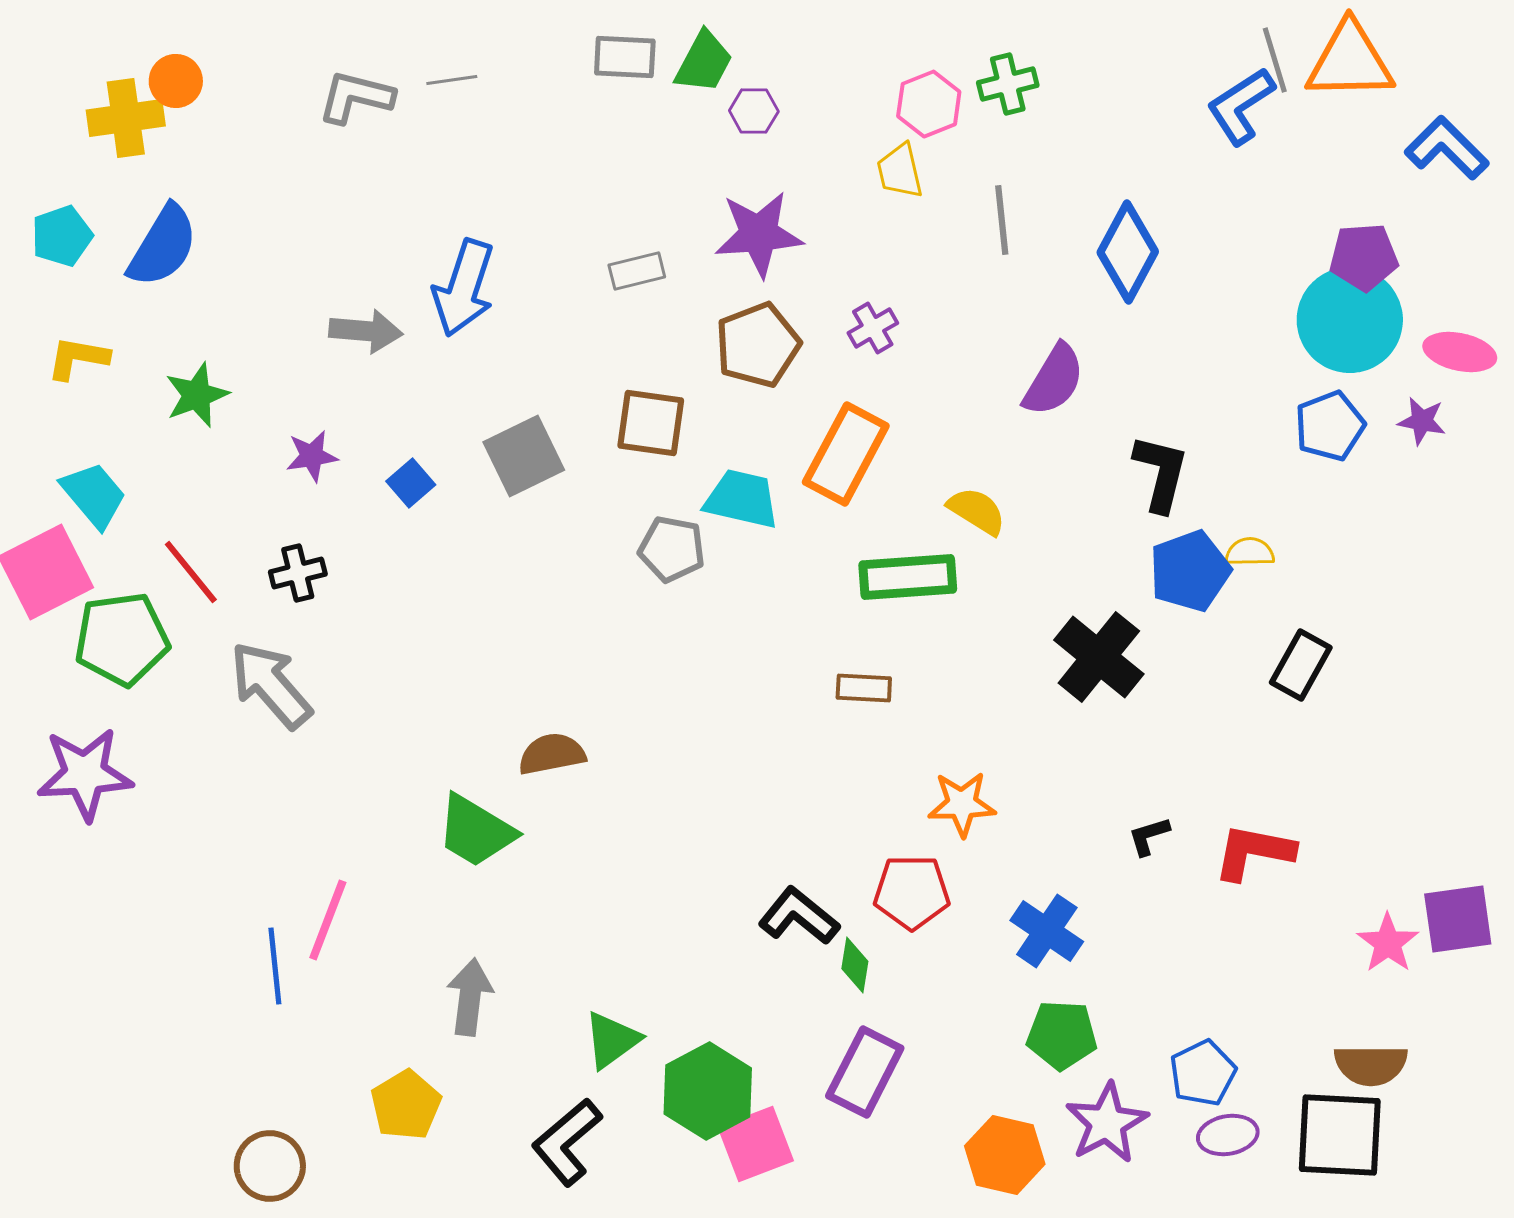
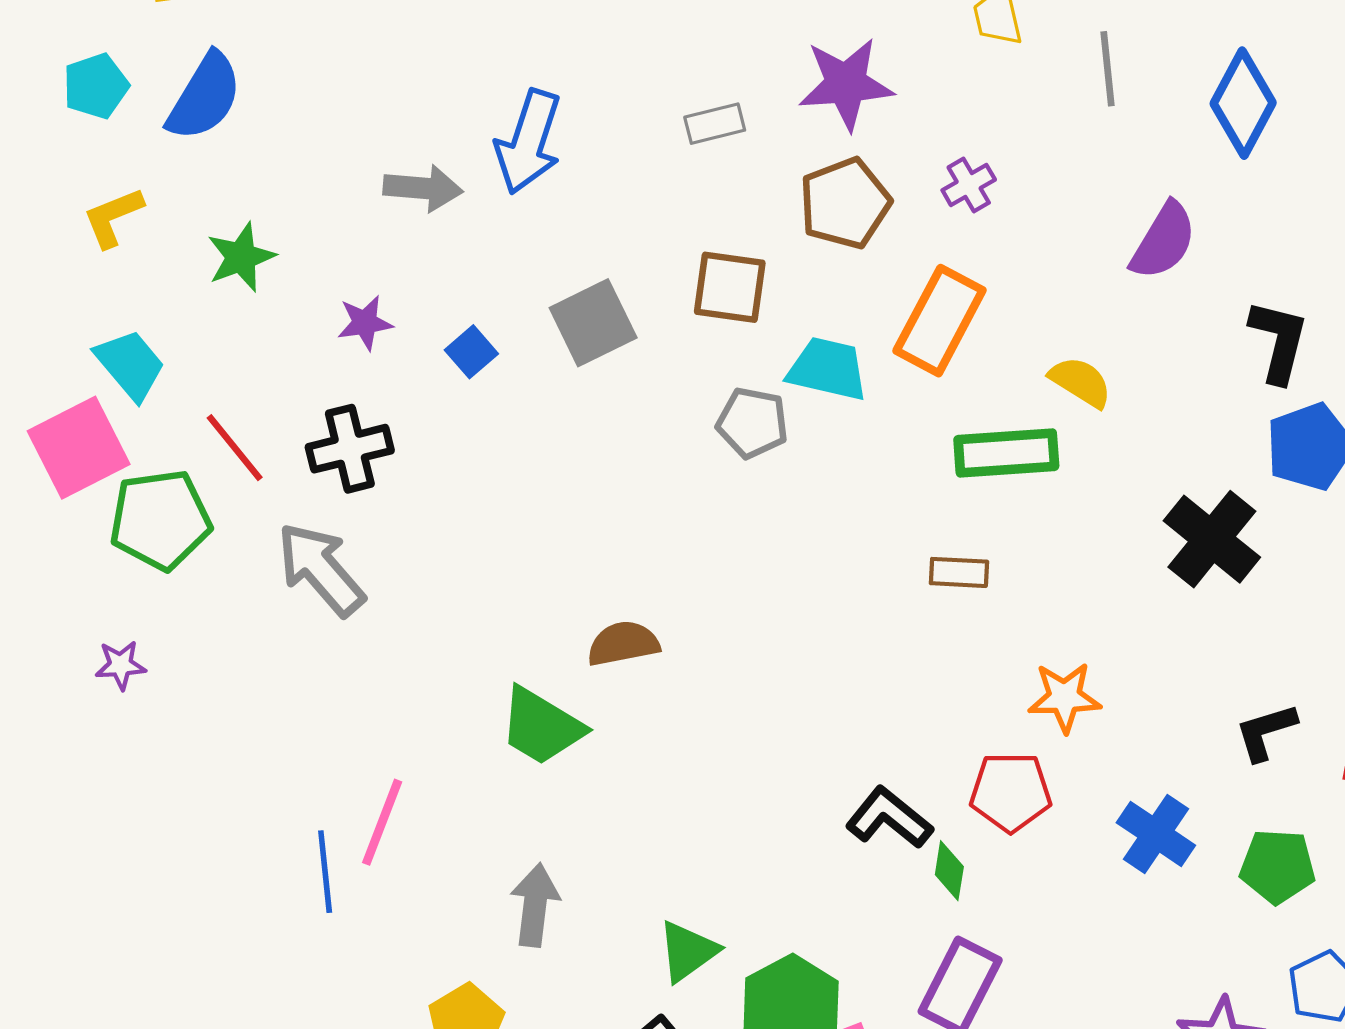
yellow L-shape: (78, 358) -> (113, 217), turned -32
black cross: (298, 573) -> (350, 449), size x1.4
purple star: (85, 774) -> (121, 665), size x0.5
black L-shape: (1149, 836) -> (1266, 732), size x1.4
green pentagon: (1062, 1035) -> (1278, 866), moved

